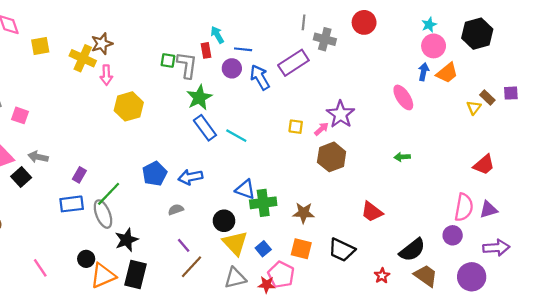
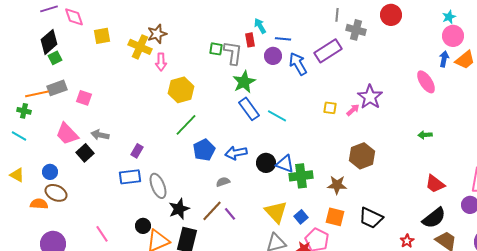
brown hexagon: (332, 157) -> (362, 156), moved
green line: (109, 194) -> (186, 125), moved
red trapezoid: (372, 212) -> (435, 184), moved
black circle: (224, 221) -> (266, 163), moved
brown line: (191, 267) -> (212, 211), moved

